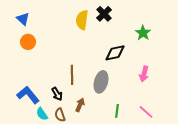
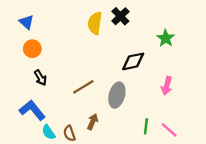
brown line: (72, 75) -> (83, 87), turned 60
black arrow: (57, 94) -> (40, 78), moved
green line: (117, 111) -> (146, 126), moved

